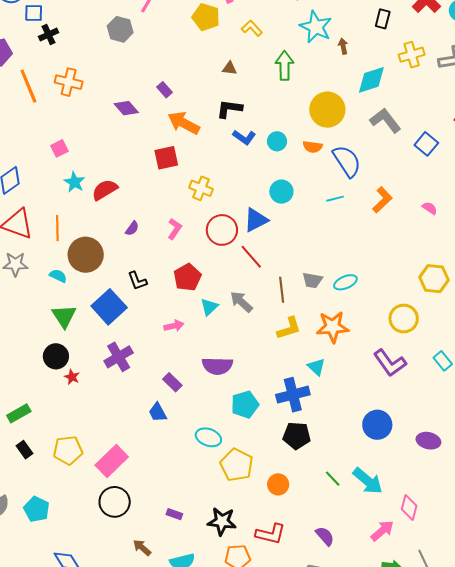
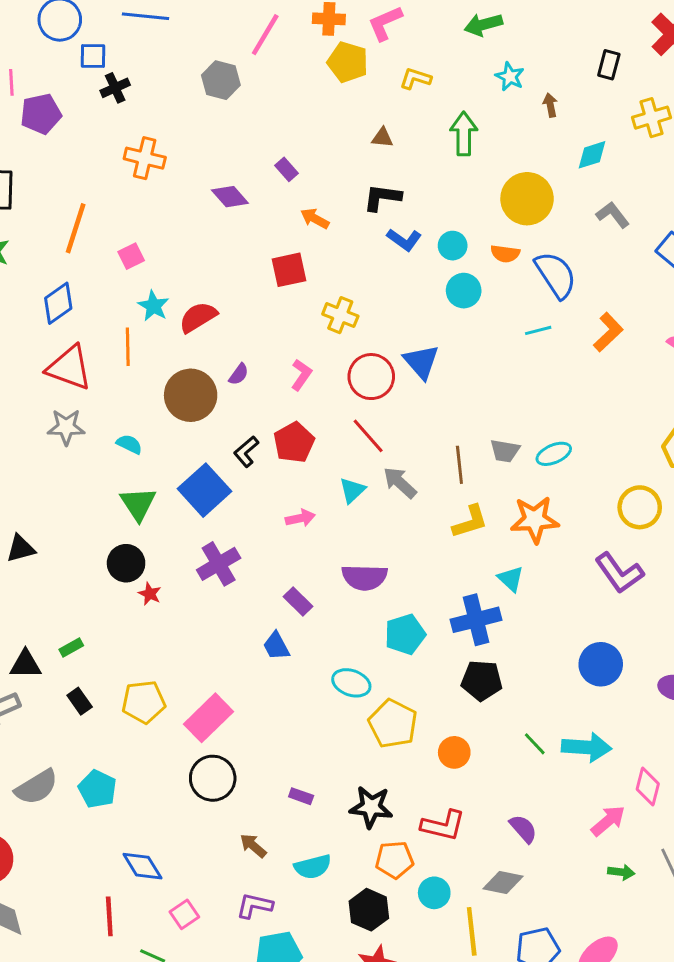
cyan star: (316, 27) -> (510, 76), size x0.6
yellow L-shape: (252, 28) -> (415, 78), turned -30
cyan diamond: (371, 80) -> (592, 155), size x0.7
orange line: (28, 86) -> (76, 228), moved, turned 40
gray L-shape: (385, 120) -> (613, 215), size x0.7
orange arrow: (184, 123) -> (315, 218), size x0.6
cyan circle: (281, 192) -> (464, 291), moved
blue triangle: (256, 220) -> (421, 362), turned -44
orange line: (57, 228) -> (128, 347), moved
brown circle: (86, 255) -> (191, 395), moved
red line: (251, 257) -> (368, 436), moved
red pentagon: (187, 277) -> (294, 442), moved
black L-shape: (137, 281) -> (246, 452), turned 70
green rectangle: (19, 413) -> (71, 647), size x0.7
cyan arrow: (368, 481) -> (587, 747), turned -36

